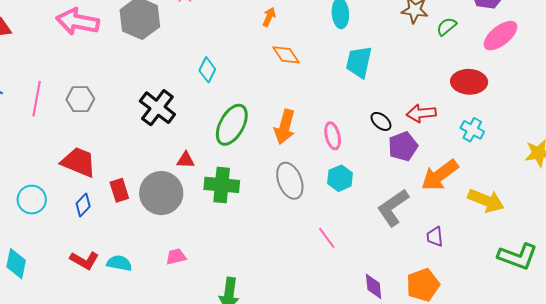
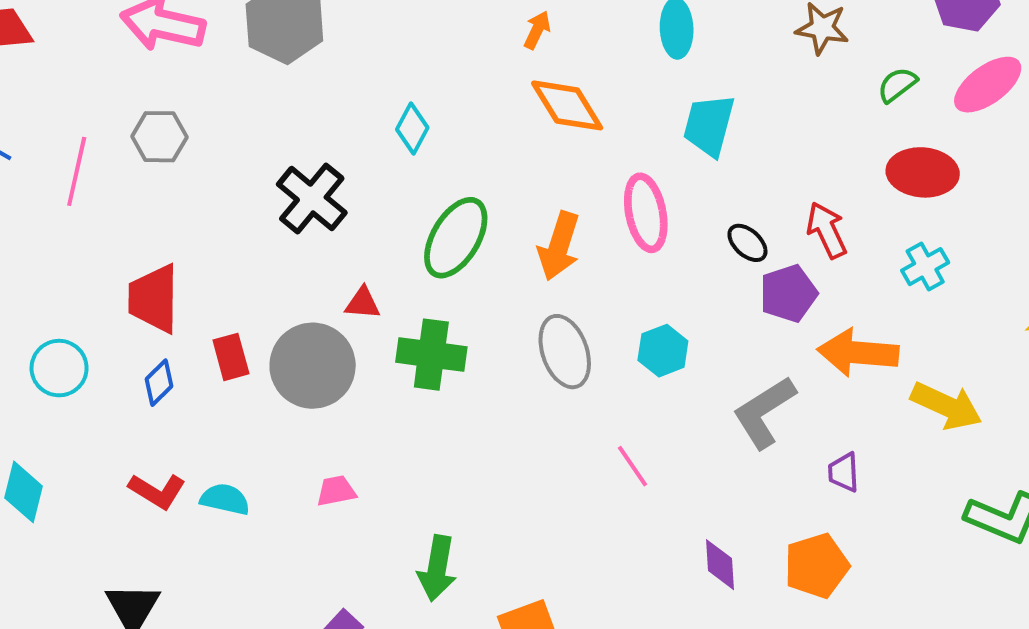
green semicircle: (447, 27) -> (897, 85), moved
orange diamond: (286, 55) -> (567, 105), size x1.4
gray hexagon: (80, 99) -> (159, 137), moved
red arrow: (421, 113) -> (827, 230), turned 68
cyan cross: (472, 130) -> (925, 267), turned 30
pink ellipse: (333, 136) -> (646, 213), moved, size x1.4
red trapezoid: (79, 162) -> (154, 299), turned -114
orange arrow: (440, 175) -> (858, 353), turned 39

